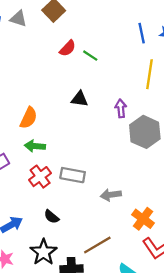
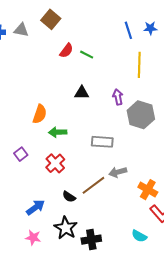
green arrow: (35, 146) -> (58, 132), moved
gray rectangle: (73, 175) -> (102, 142), moved
brown line: (97, 245) -> (93, 185), moved

